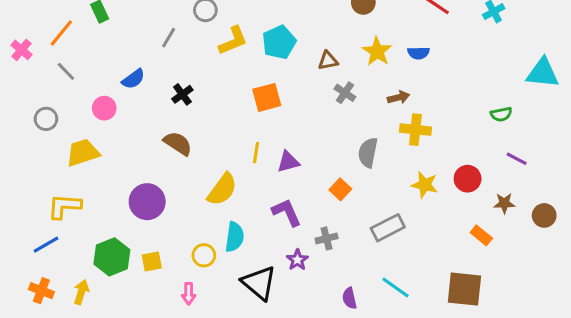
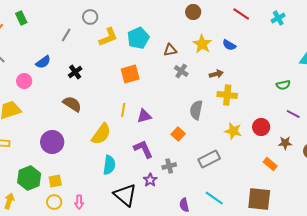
blue semicircle: (418, 53) -> (229, 45), turned 32
yellow circle: (204, 255) -> (54, 202), moved

